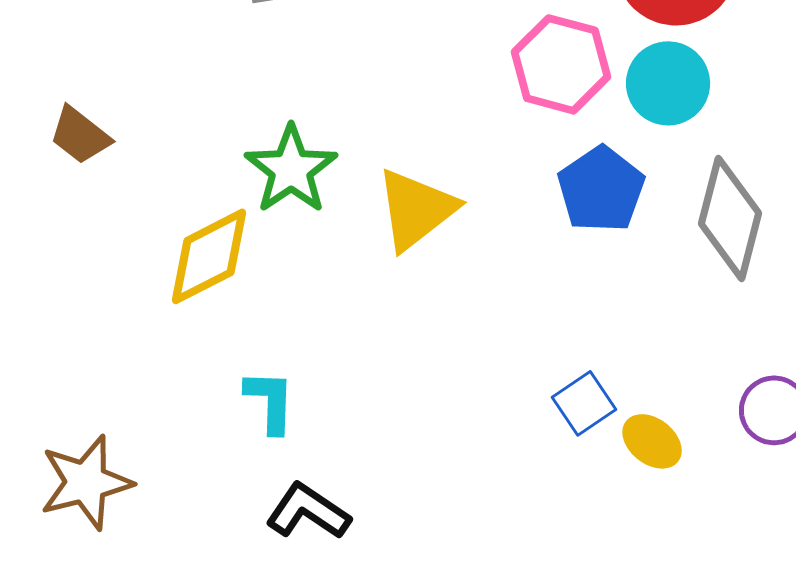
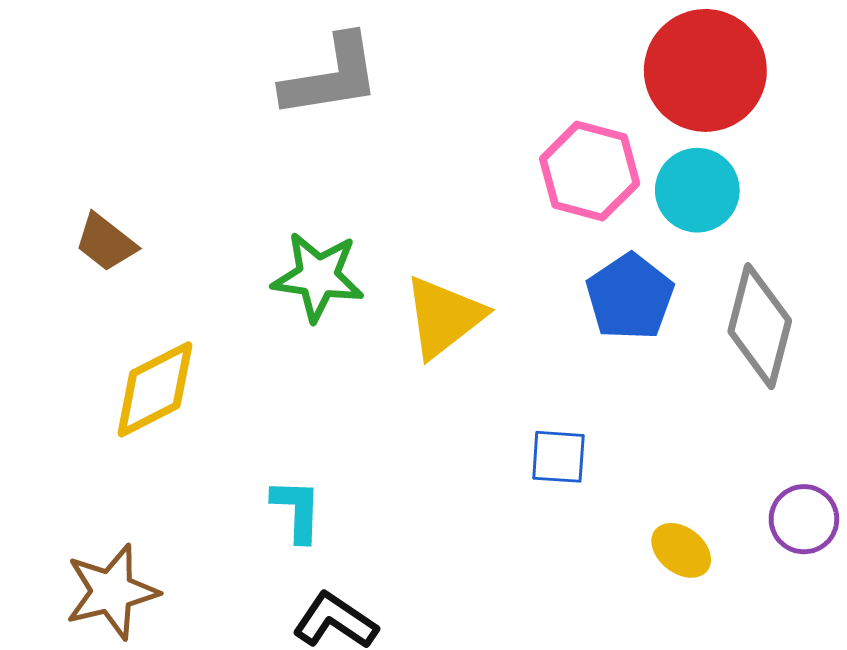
green star: (291, 169) -> (318, 277), turned -30
yellow diamond: (209, 256) -> (155, 389), moved
blue square: (584, 403) -> (558, 457), moved, turned 38

